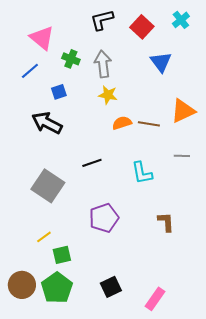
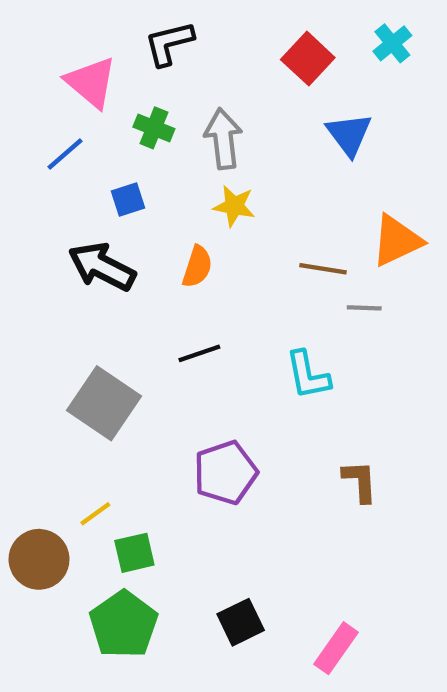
black L-shape: (102, 20) -> (169, 43), moved
orange semicircle: (122, 123) -> (197, 267), moved, turned 126
gray line: (182, 156) -> (364, 308), moved
brown circle: (22, 285) -> (39, 559), moved

